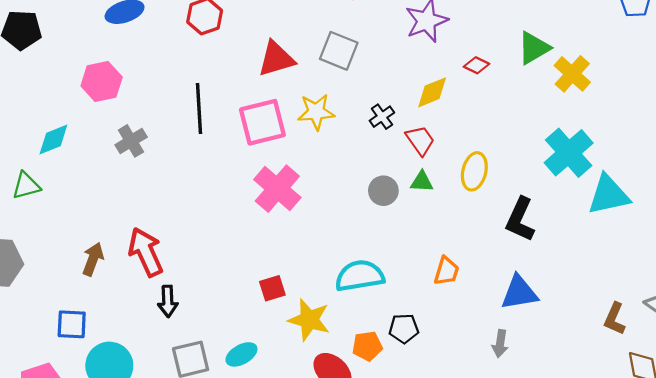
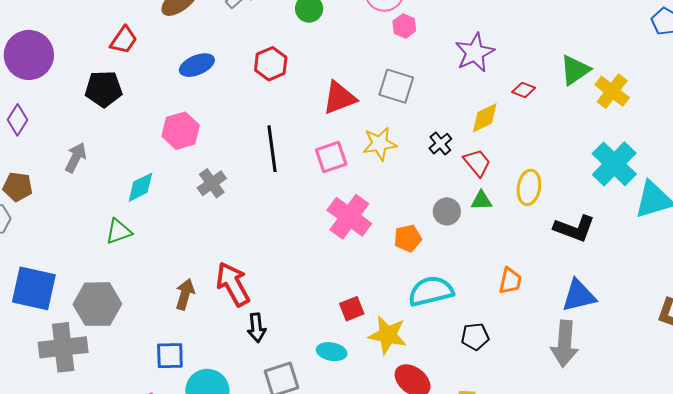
pink square: (262, 122) -> (331, 157), size x0.7
black L-shape: (520, 219) -> (574, 228), turned -90
gray arrow: (500, 344) -> (565, 344), size x1.8
orange pentagon: (367, 346) -> (408, 238), moved
cyan ellipse: (241, 354) -> (332, 352), moved, turned 44

